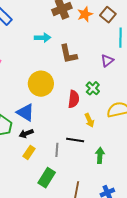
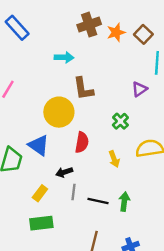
brown L-shape: (68, 54) -> (83, 89), moved
red semicircle: (74, 99) -> (82, 142), moved
black arrow: (26, 133) -> (64, 172), moved
black line: (75, 140) -> (98, 201), moved
green rectangle: (47, 178) -> (41, 223), moved, turned 48

